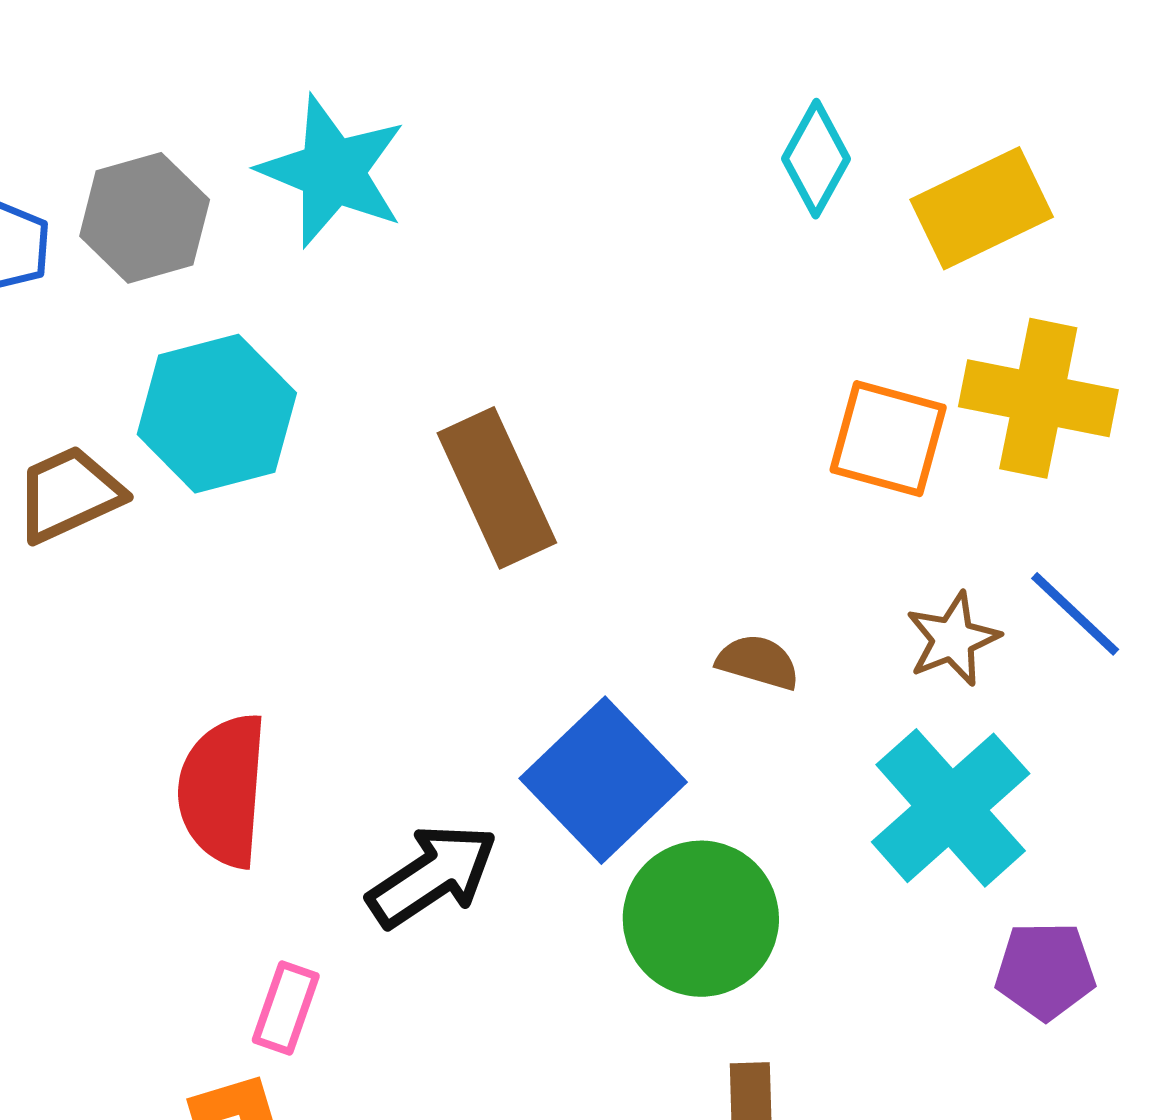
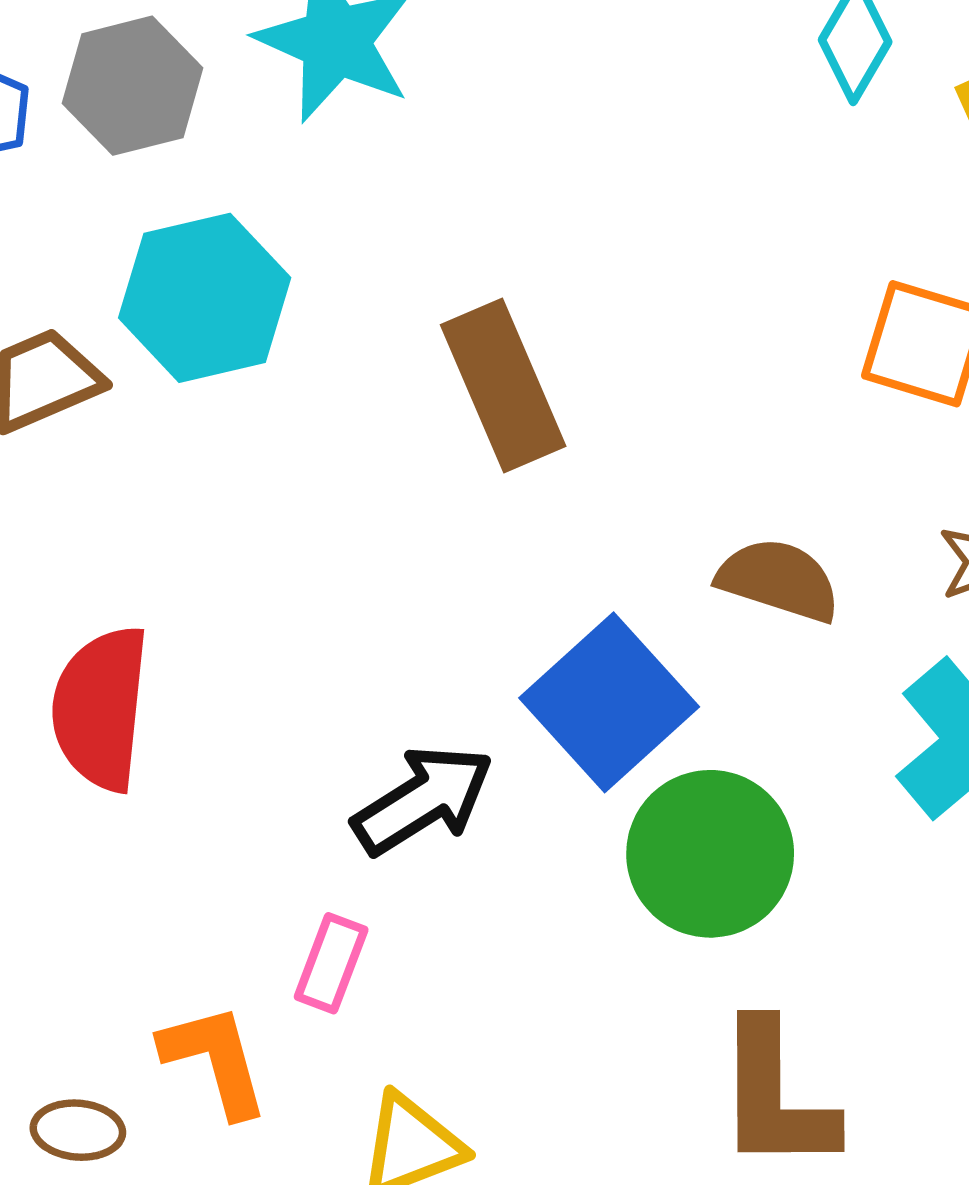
brown semicircle: (758, 662) -> (779, 580), size x1.4
red semicircle: (223, 790) -> (101, 708), moved
pink rectangle: (286, 1008) -> (331, 963), moved

